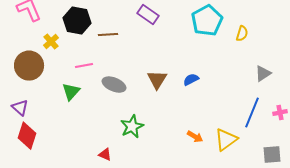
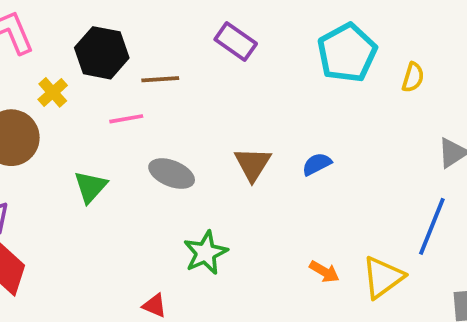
pink line: (84, 66) -> (126, 119), moved

